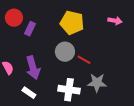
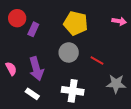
red line: (84, 60) -> (97, 61), moved
gray star: (97, 83) -> (116, 84), moved

